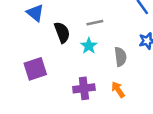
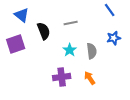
cyan star: (89, 46) -> (70, 50), moved
purple square: (35, 69) -> (16, 44), moved

